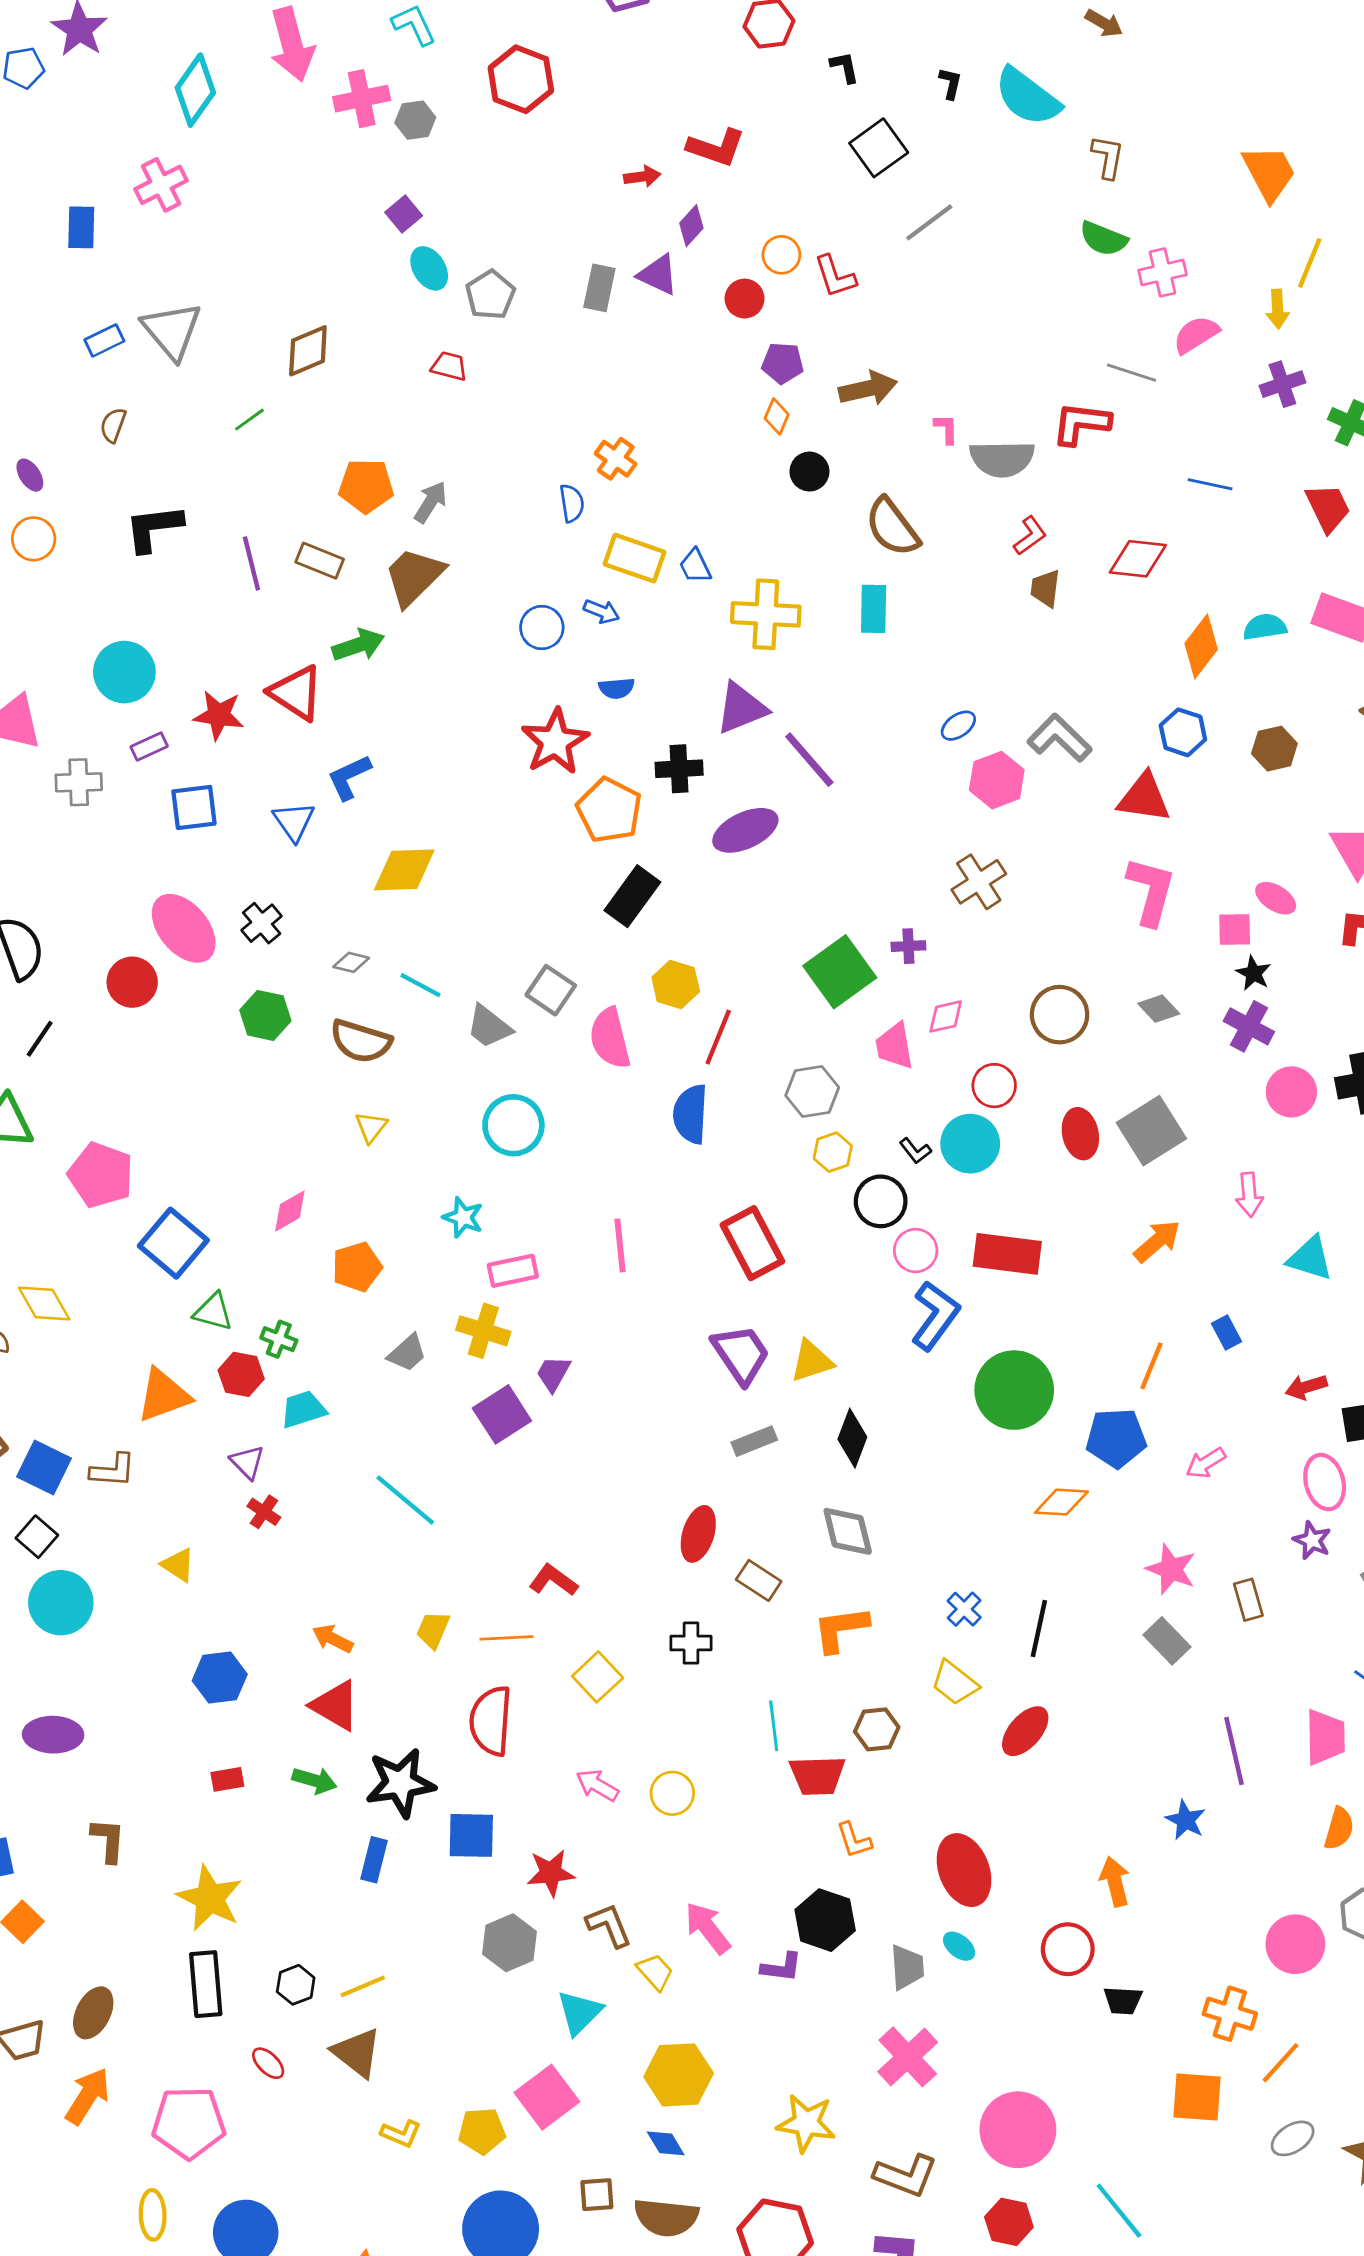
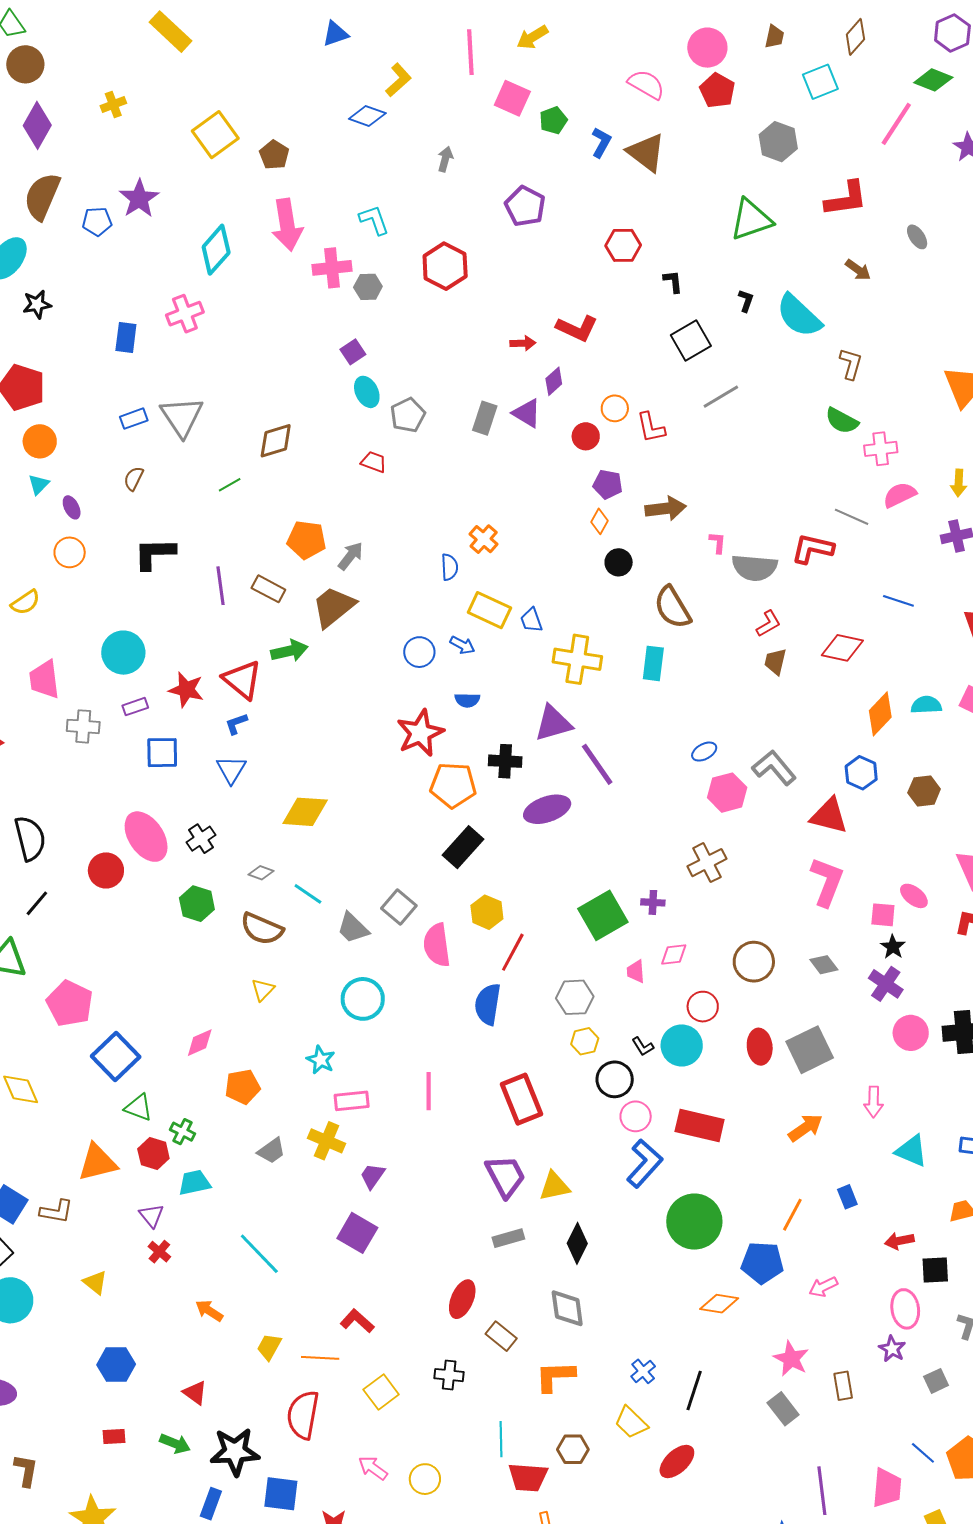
blue L-shape: (349, 777) -> (236, 724), moved, size x0.7
orange pentagon: (609, 810) -> (453, 785), turned -30
pink trapezoid: (895, 1046) -> (636, 971), size x0.7
purple square: (502, 1414) -> (357, 1233), moved, turned -33
orange arrow: (333, 1639) -> (209, 1311), moved
red triangle: (335, 1705) -> (195, 1393), size x0.7

